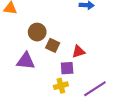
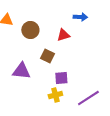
brown circle: (37, 32) -> (30, 30), moved
red triangle: (78, 52) -> (63, 35), moved

